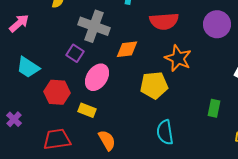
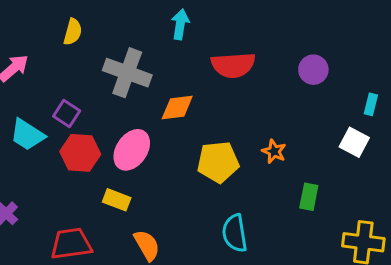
purple circle: (217, 24) -> (313, 70), size x0.7
purple square: (75, 53) -> (67, 114), moved
orange star: (178, 58) -> (274, 151), moved, size x0.6
red hexagon: (57, 92) -> (80, 153), moved

